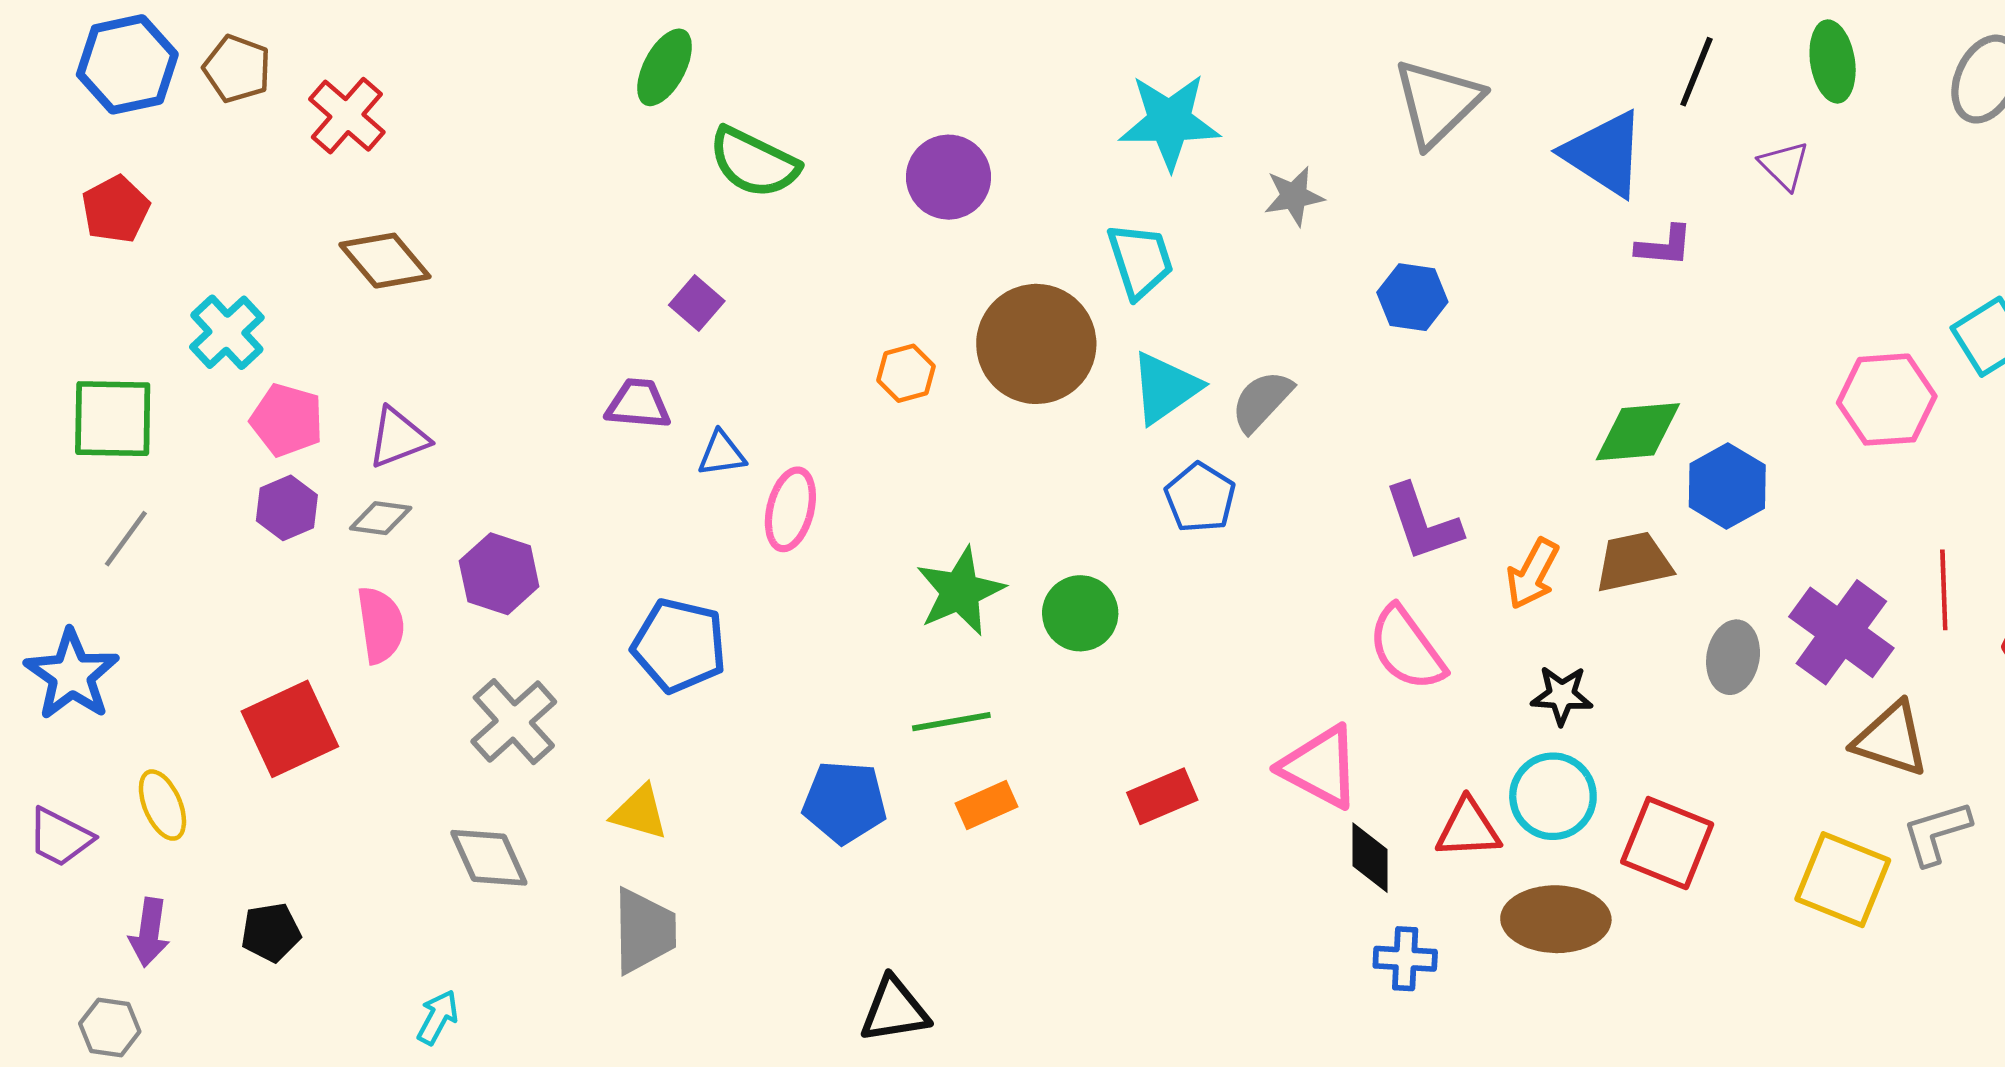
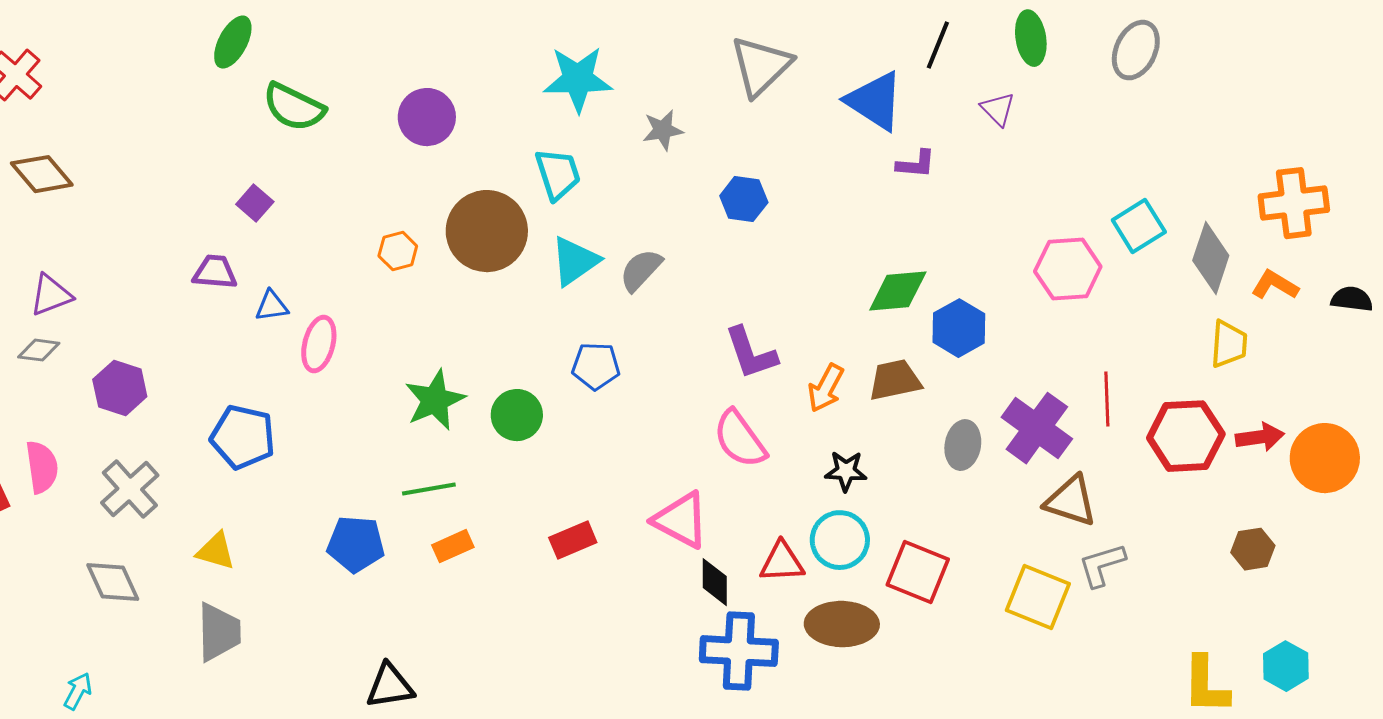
blue pentagon: (1200, 498) -> (596, 366), moved, turned -30
pink semicircle: (381, 625) -> (42, 467), moved
blue cross: (1405, 959) -> (739, 651), size x1.8

